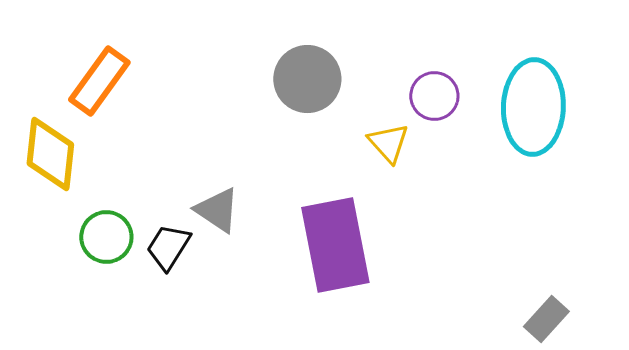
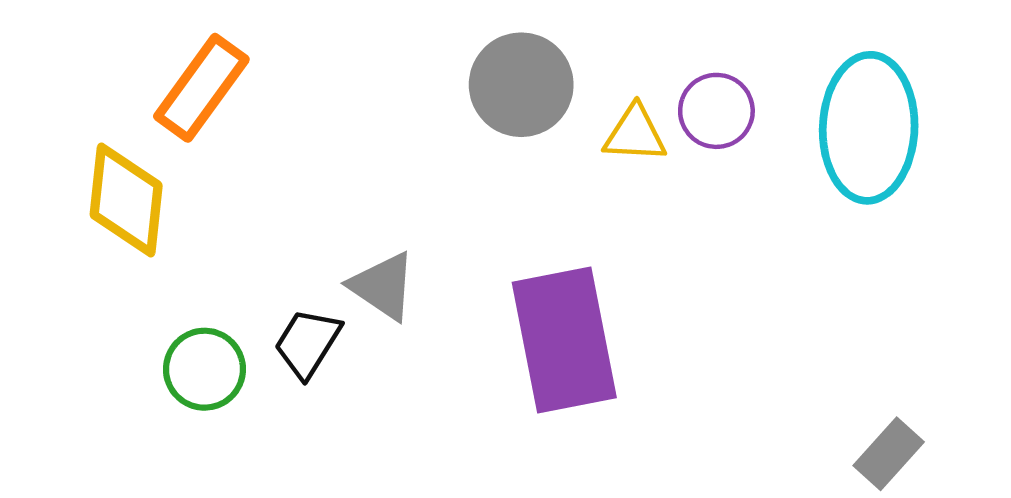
yellow triangle: (388, 143) -> (635, 134), moved, turned -45
green circle: (106, 237) -> (204, 369), moved

